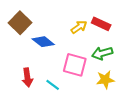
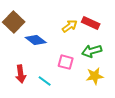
pink square: (75, 65) -> (66, 62), size x0.7

